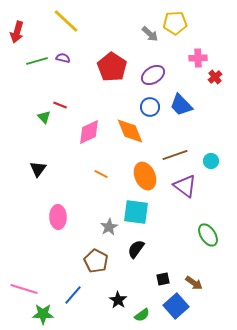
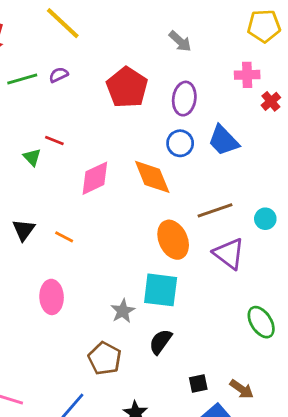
yellow pentagon: (175, 23) -> (264, 26), moved
purple semicircle: (63, 58) -> (59, 75), turned -40
purple ellipse: (153, 75) -> (184, 99), turned -50
orange line: (101, 174) -> (64, 237), moved

